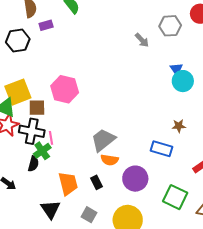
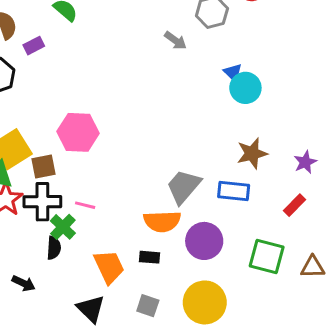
brown star: (179, 126) -> (252, 153), size x1.5
pink line: (51, 138) -> (85, 205), moved, turned -56
gray trapezoid: (103, 140) -> (184, 186), moved
orange semicircle: (110, 160) -> (162, 221), size x1.4
black rectangle: (96, 182) -> (149, 257), turned -48

